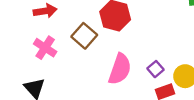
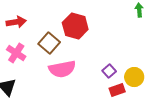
pink semicircle: (120, 69) -> (62, 69), moved, turned 60

